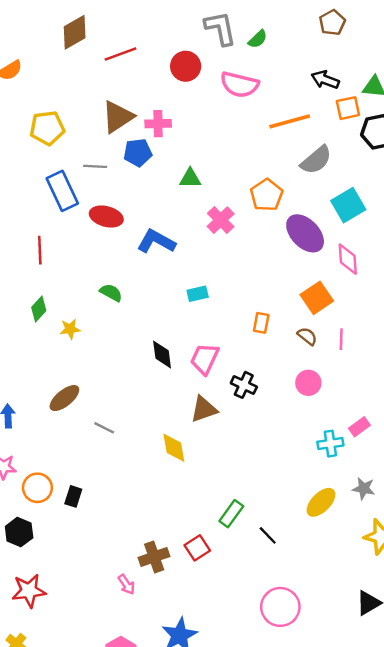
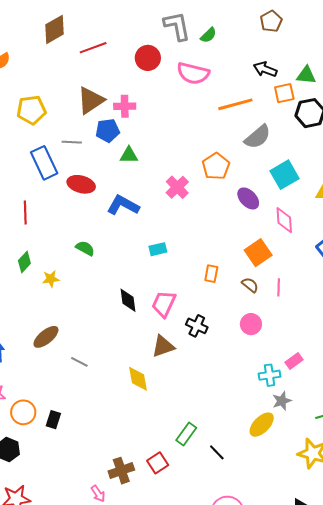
green triangle: (190, 178) -> (129, 155), moved
purple ellipse: (305, 233) -> (248, 198), size x0.7
gray star: (364, 489) -> (282, 401), moved, turned -30

